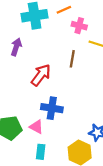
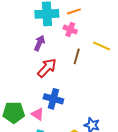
pink cross: (79, 26) -> (70, 29), moved
purple arrow: (16, 47) -> (39, 43), moved

